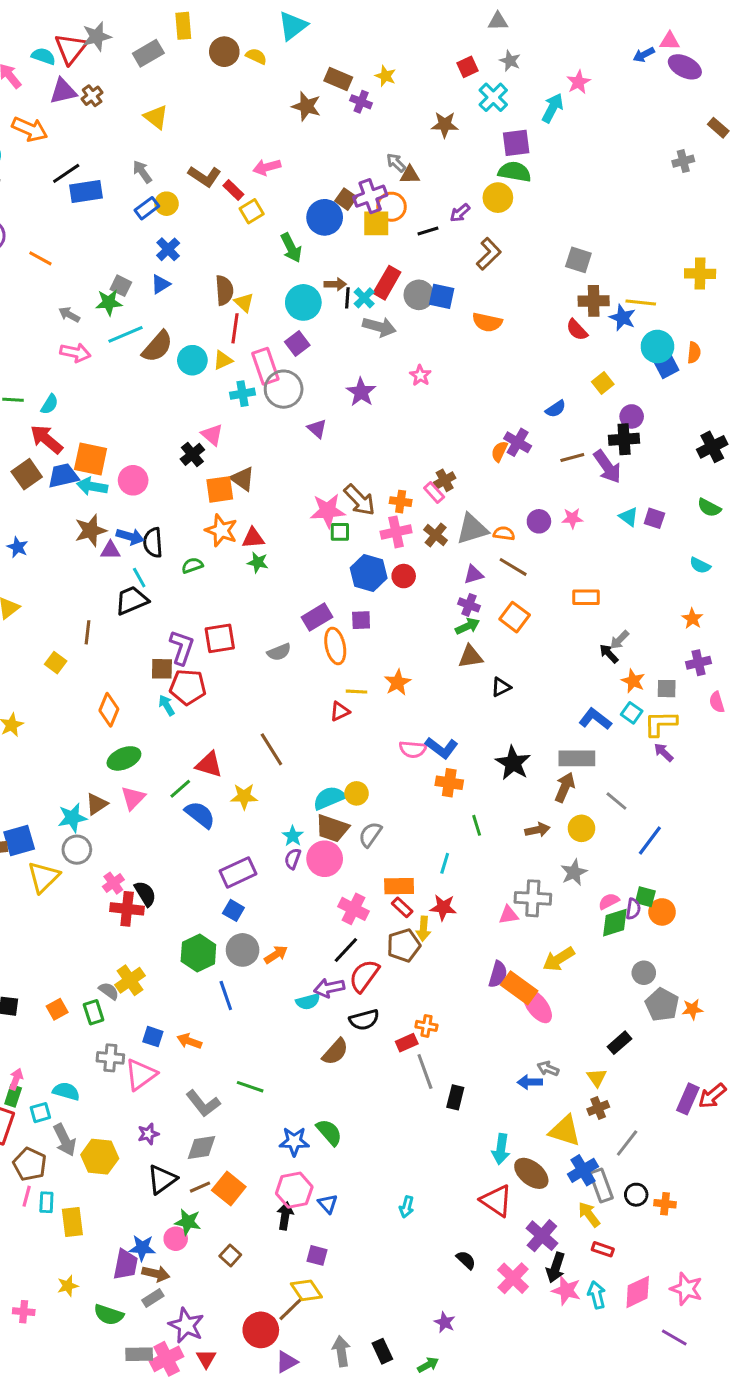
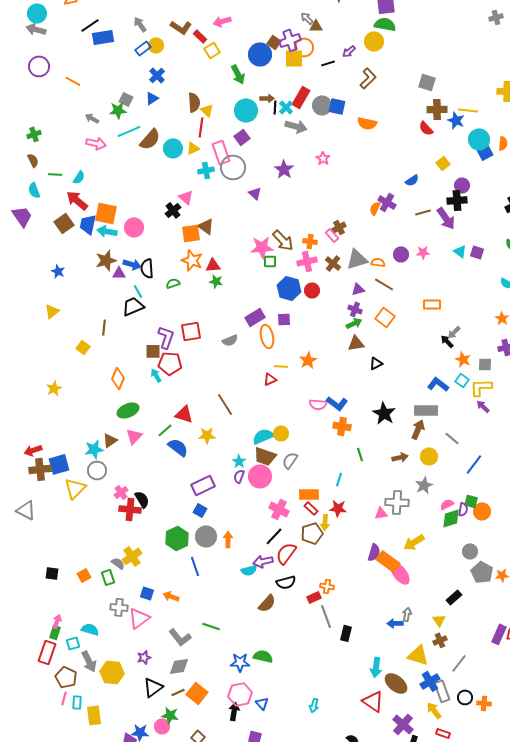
blue trapezoid: (63, 476) -> (88, 224), turned -65
orange arrow: (276, 954) -> (228, 539), turned -56
gray arrow: (548, 1068) -> (407, 614), turned 80
green semicircle: (329, 1132) -> (263, 656), turned -36

